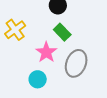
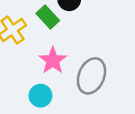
green rectangle: (62, 32) -> (48, 17), moved

